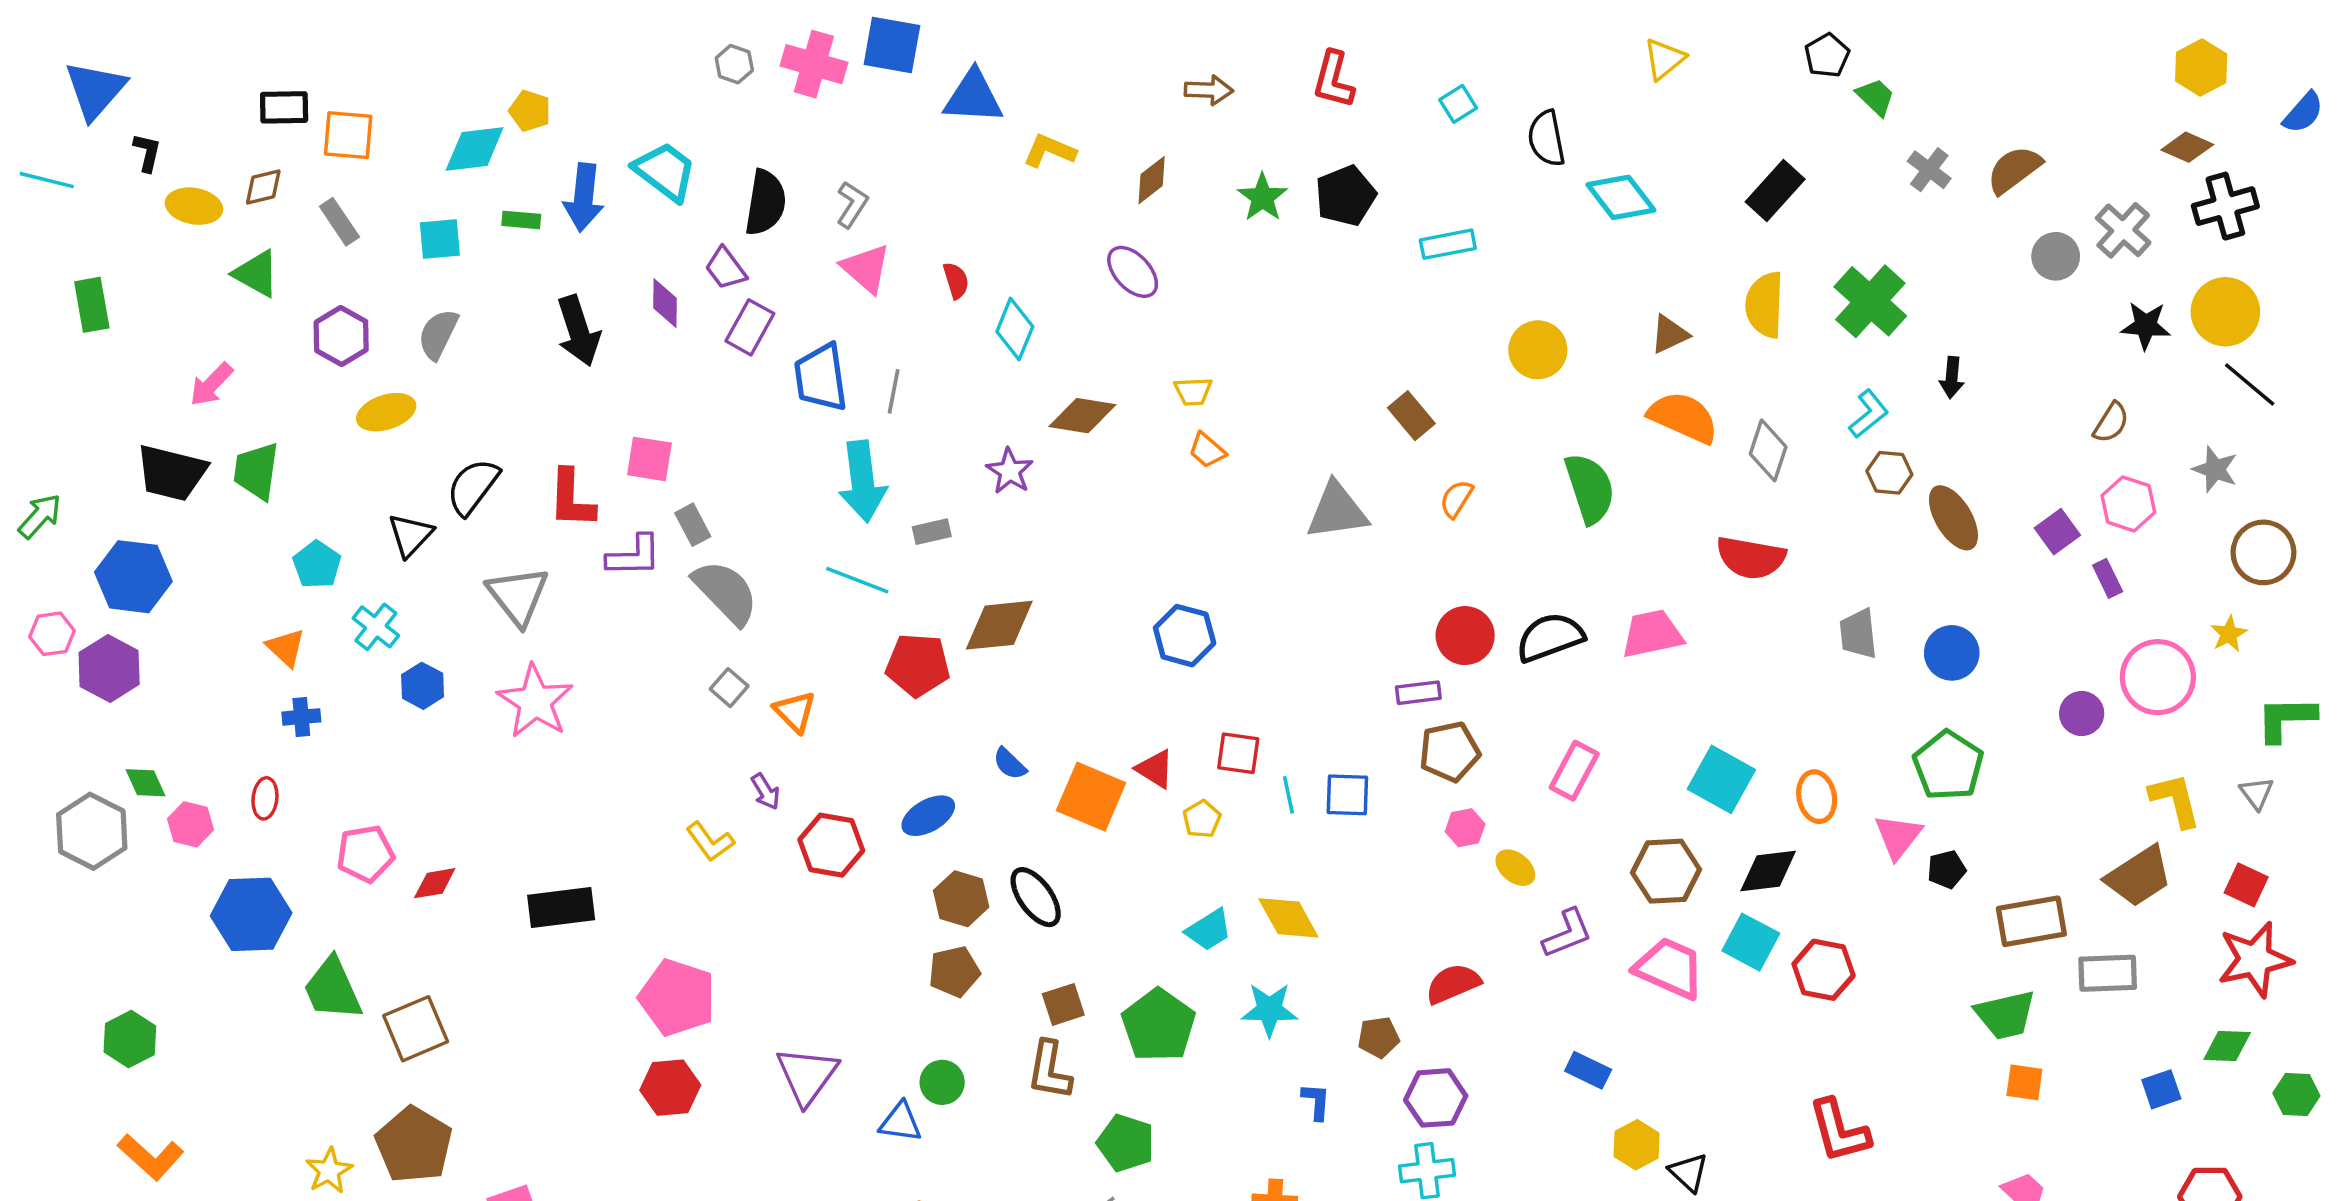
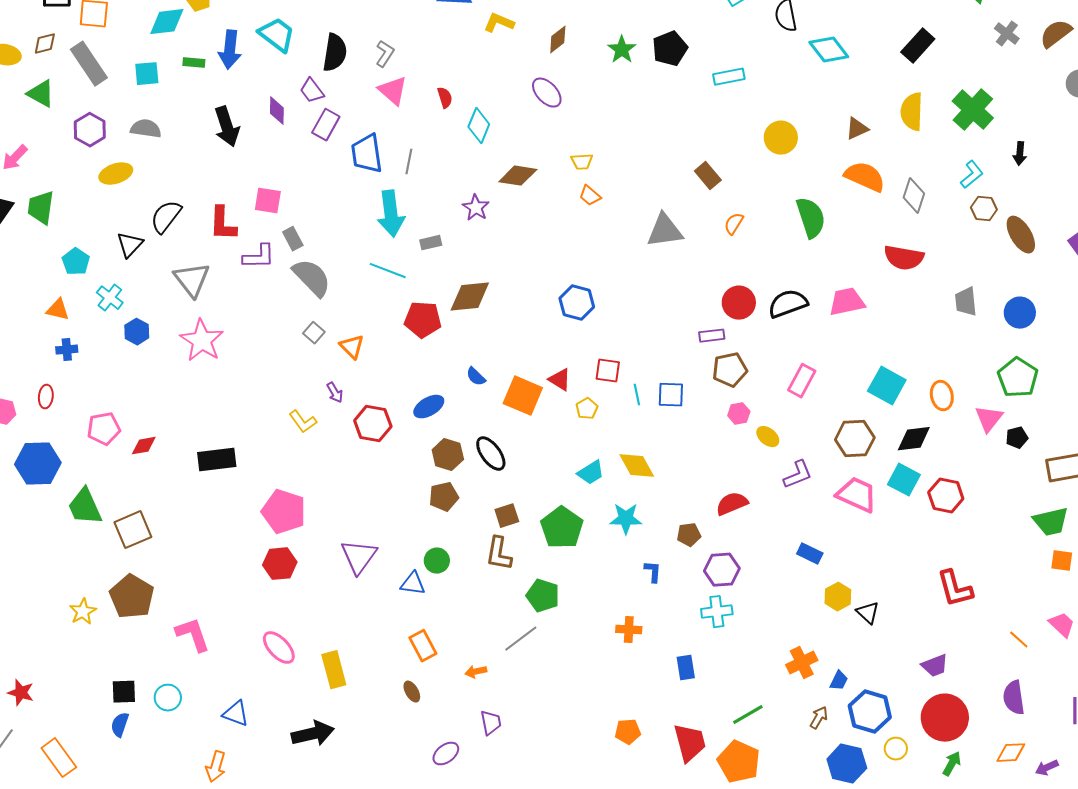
gray rectangle: (339, 222) -> (89, 64), size x1.6
gray semicircle: (438, 334) -> (146, 129), turned 72
orange triangle: (286, 648) -> (58, 310), turned -30

